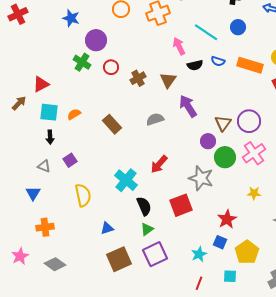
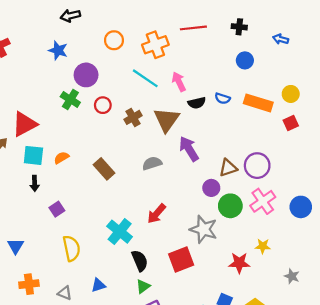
cyan line: (206, 32) -> (145, 78), moved
brown triangle: (168, 80) -> (167, 120), size x1.4
red triangle: (41, 84) -> (25, 124), size x1.4
brown triangle: (223, 123) -> (228, 168), turned 36
gray triangle: (44, 166) -> (65, 293), moved
red star: (227, 219) -> (239, 263), moved, turned 30

